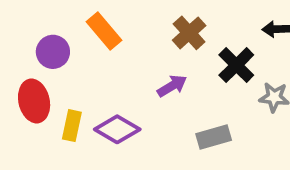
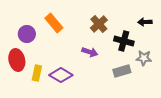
black cross: (236, 65) -> (124, 41), turned -30
purple arrow: (172, 86) -> (90, 52), turned 49
gray rectangle: (214, 137) -> (122, 71), moved

